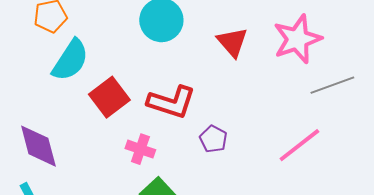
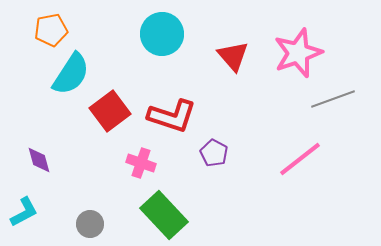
purple diamond: (38, 146) -> (39, 160), size x0.6

